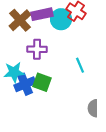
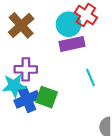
purple rectangle: (42, 14) -> (72, 44), moved
purple cross: (37, 49) -> (26, 69), moved

